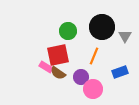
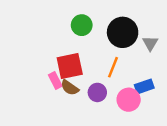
green circle: (68, 31) -> (82, 25), moved
pink rectangle: (46, 67) -> (55, 80), turned 32
pink circle: (93, 89) -> (129, 100), moved

